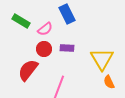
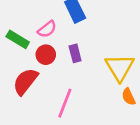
green rectangle: (21, 21) -> (18, 39), moved
purple rectangle: (67, 48) -> (75, 53), turned 72

